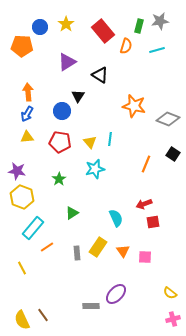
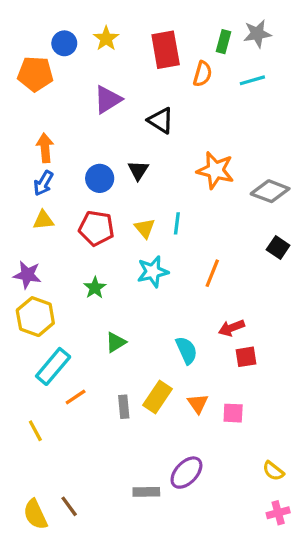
red rectangle: (103, 31) -> (166, 50), turned 30
black triangle: (78, 96) -> (138, 170), moved
orange line: (146, 164) -> (212, 273), moved

